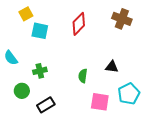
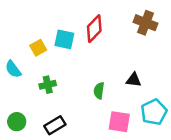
yellow square: (26, 14) -> (38, 48), moved
cyan square: (40, 31) -> (64, 39), moved
green circle: (22, 91) -> (17, 122), moved

